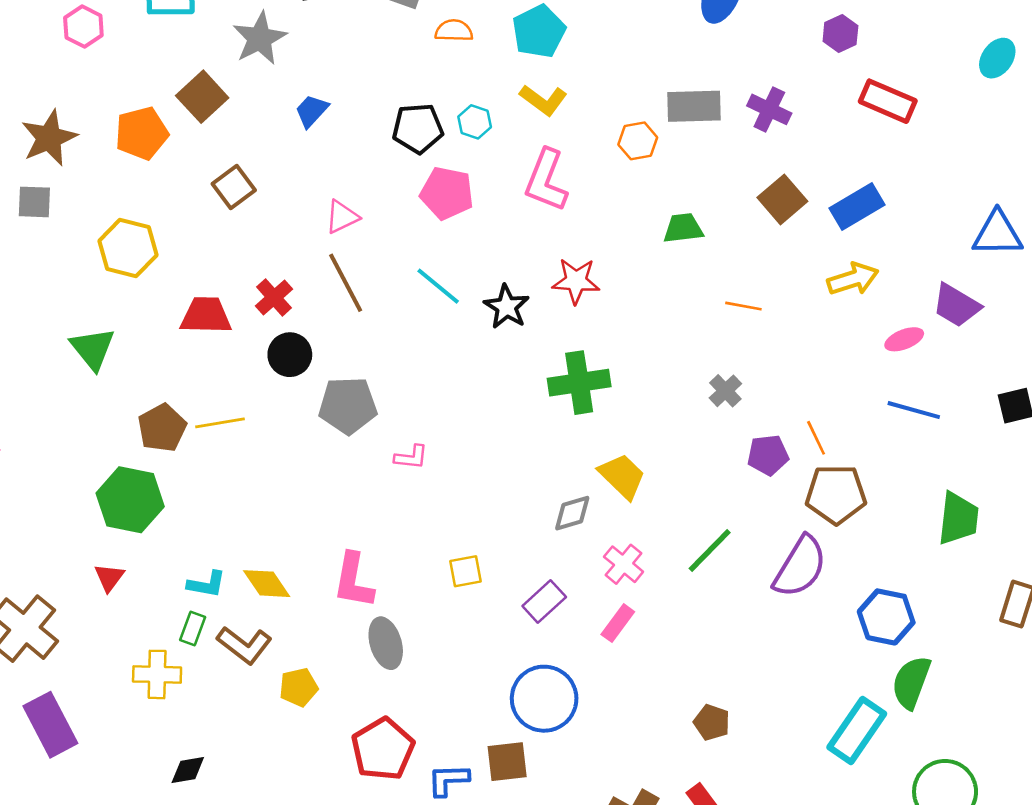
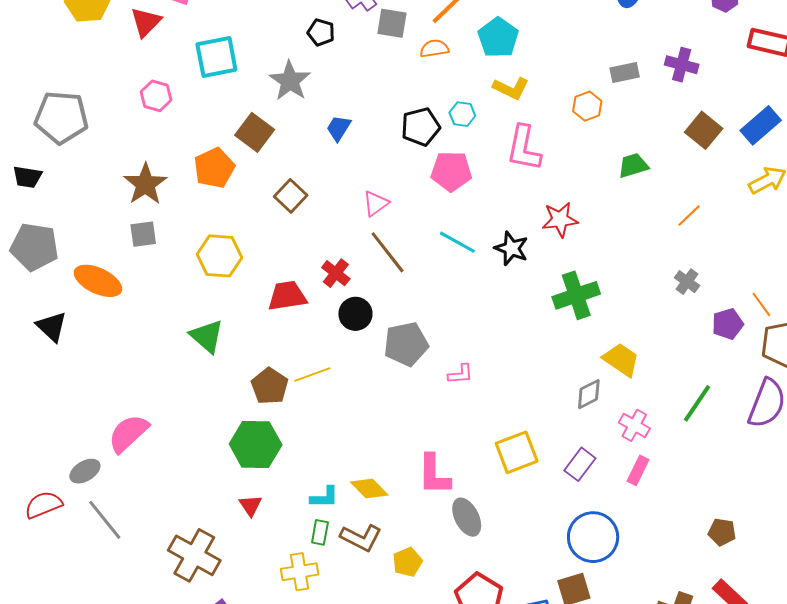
gray rectangle: (694, 106) -> (625, 73), size x0.7
orange line: (743, 306) -> (689, 216), turned -44
yellow square: (465, 571) -> (517, 452), size x1.6

